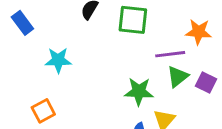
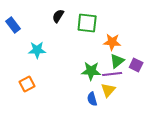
orange star: (199, 32) -> (112, 42), moved
purple line: (170, 54) -> (112, 74), moved

